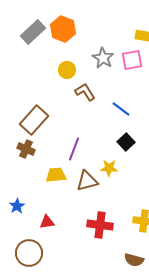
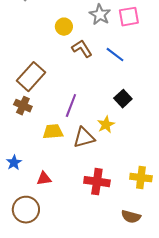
blue line: (121, 109) -> (115, 55), moved
yellow star: (109, 168) -> (106, 125), turned -30

